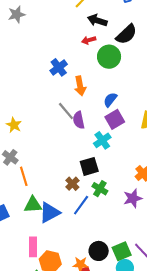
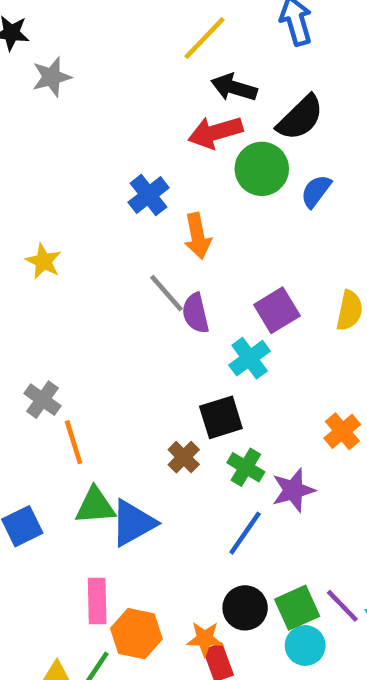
red arrow: (89, 40) -> (215, 132), size x1.6
blue semicircle: (110, 100) -> (316, 191), moved
yellow star: (14, 125) -> (43, 261), moved
purple star: (133, 198) -> (293, 490), moved
blue line: (81, 205) -> (245, 533), moved

